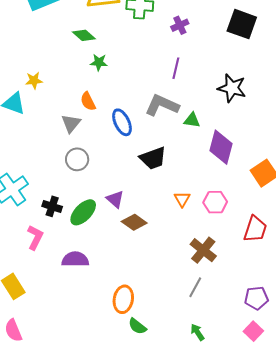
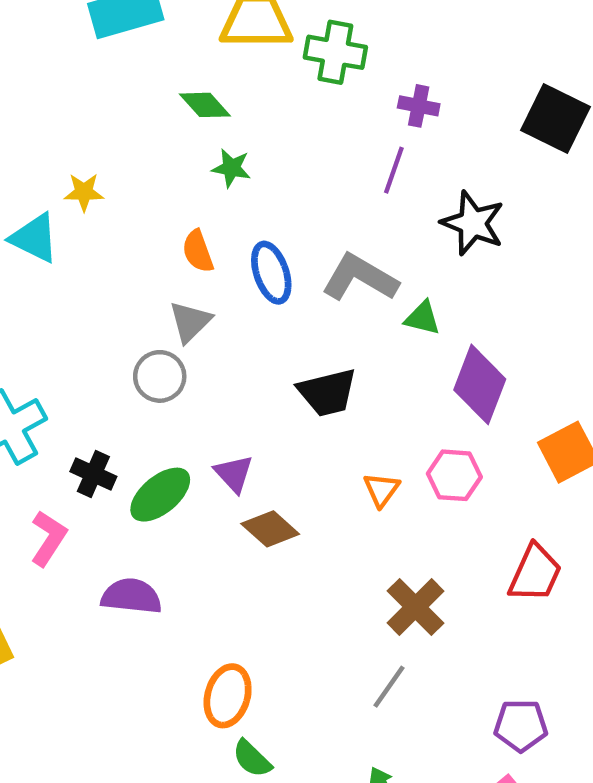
purple cross: (180, 25) -> (419, 106), turned 30
purple line: (176, 68) -> (394, 170), moved
black star: (232, 88) -> (473, 223), moved
blue ellipse: (122, 122) -> (271, 273), moved
gray triangle: (71, 123) -> (190, 322), moved
pink hexagon: (215, 202) -> (454, 475), moved

